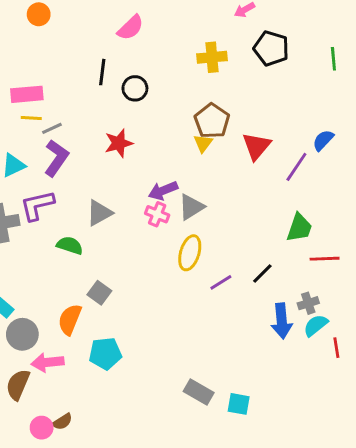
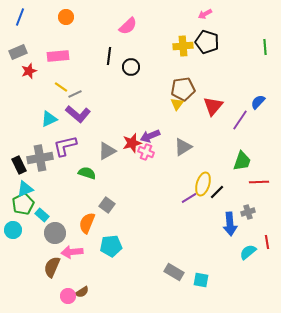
black pentagon: (271, 48) -> (207, 42), moved
pink rectangle: (27, 94) -> (58, 56), moved
yellow line: (31, 118) -> (61, 87), turned 32
brown pentagon: (212, 121) -> (183, 89), turned 30
red star: (119, 143) -> (132, 143), moved
purple L-shape: (56, 158) -> (78, 114), turned 95
gray triangle: (191, 207) -> (183, 147), moved
yellow ellipse: (190, 253) -> (203, 184), moved
cyan semicircle: (316, 325) -> (248, 252), moved

